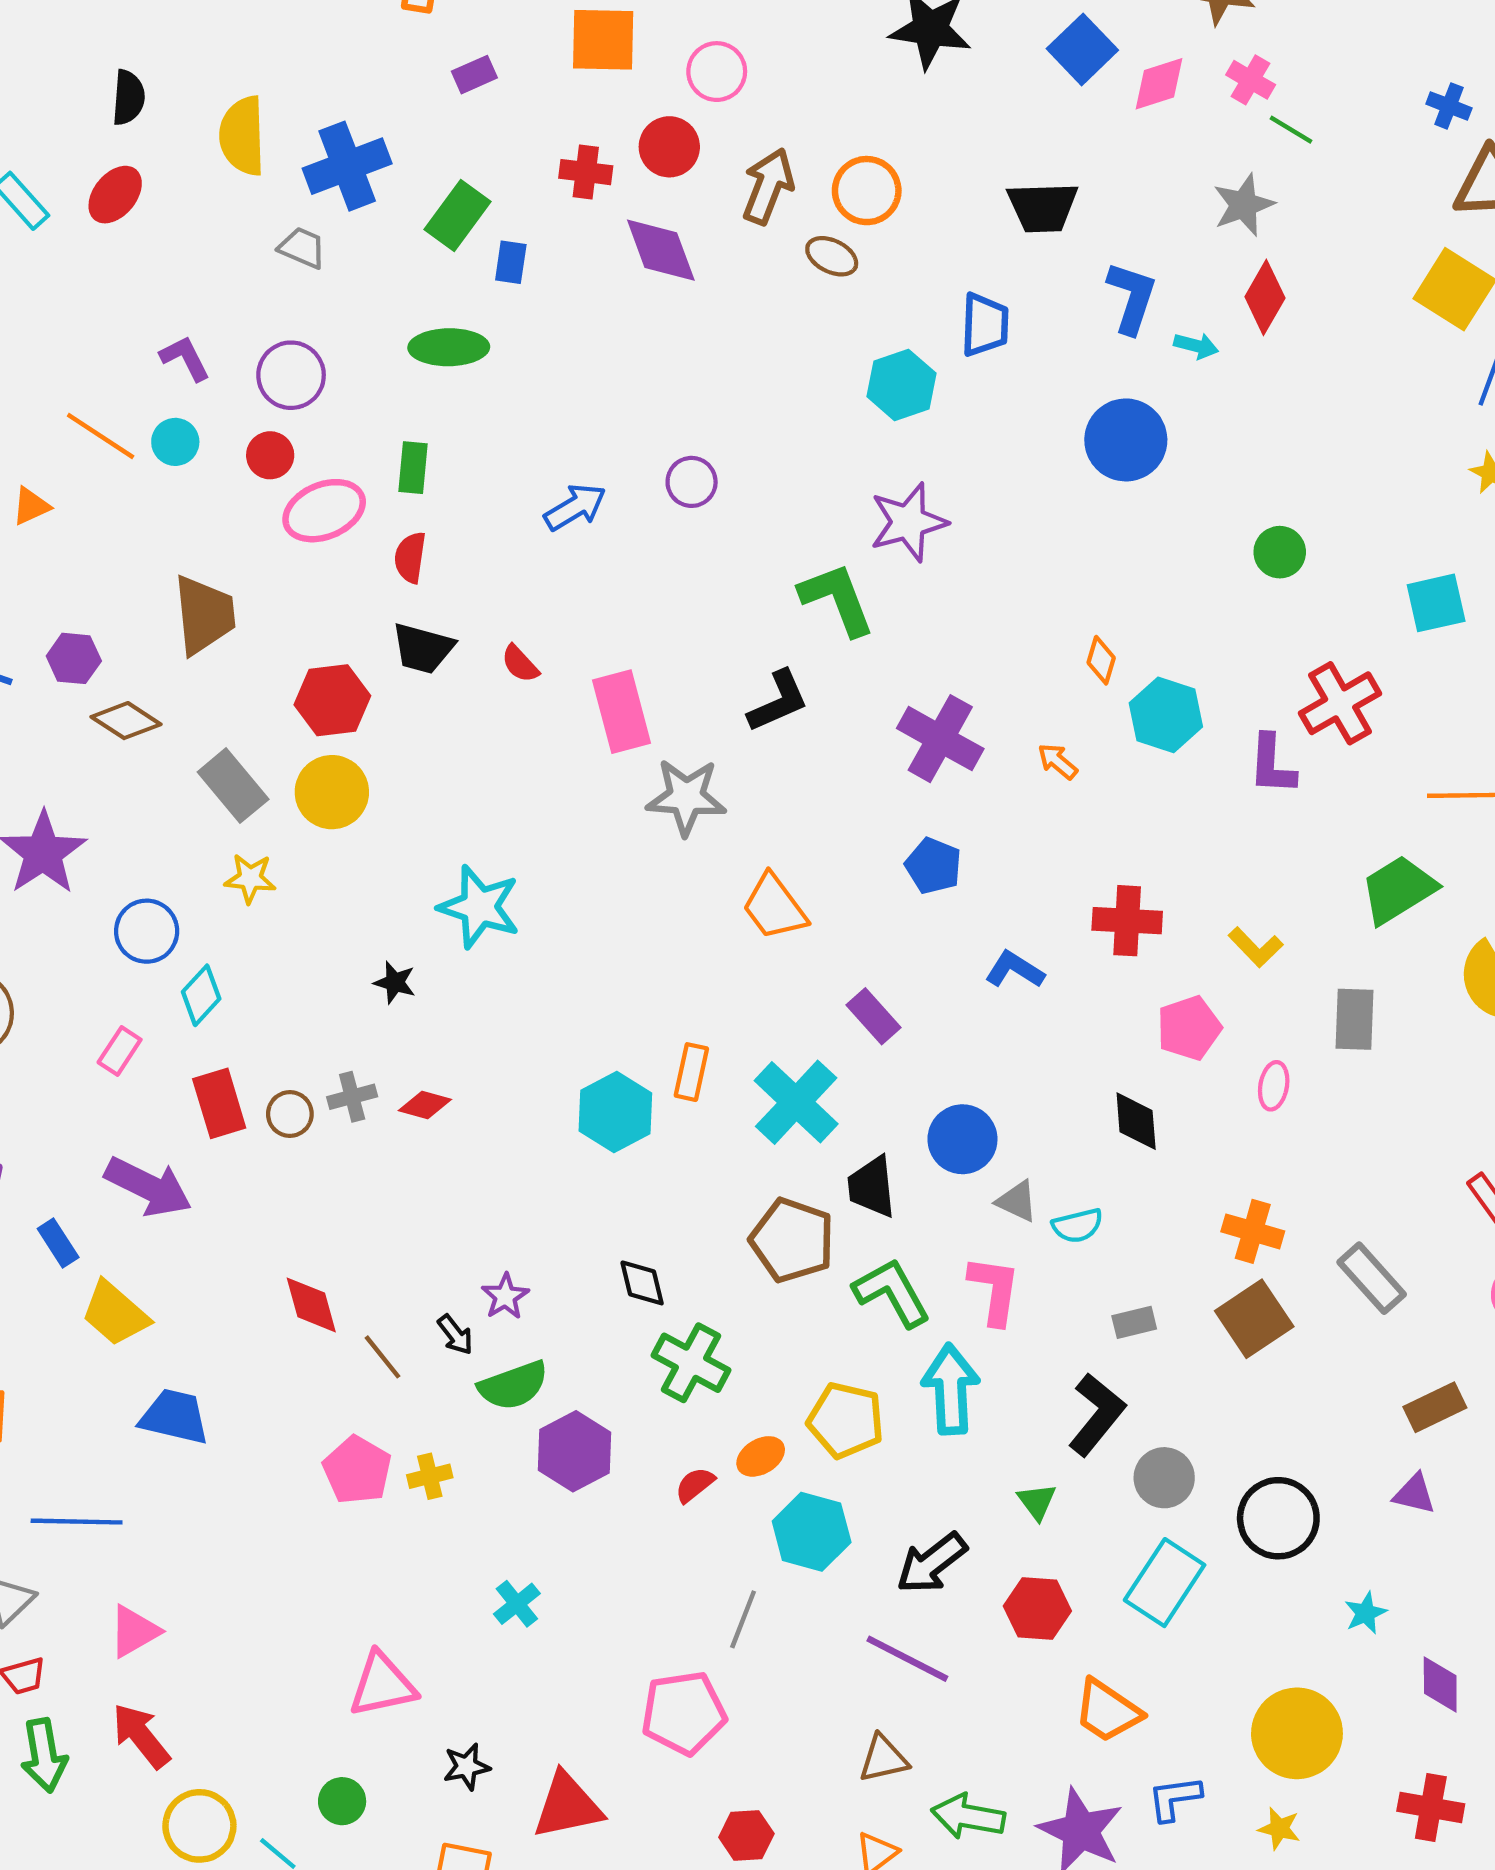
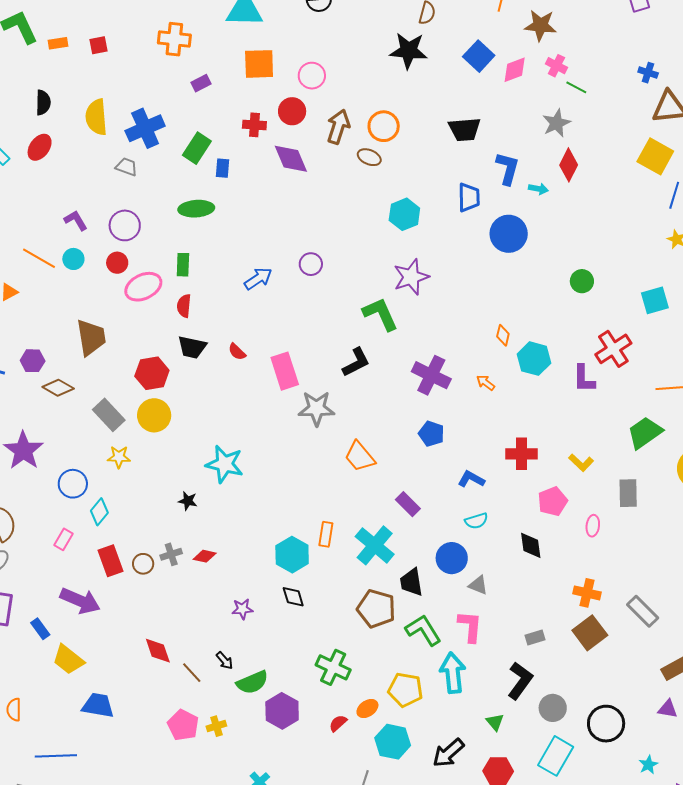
blue trapezoid: (985, 325) -> (469, 197), moved
cyan semicircle: (1077, 1226) -> (476, 521), moved
black diamond: (642, 1283) -> (293, 597), moved
purple star: (505, 1296) -> (242, 609), moved, turned 30

